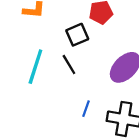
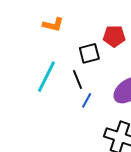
blue line: (86, 109) -> (87, 100), moved

